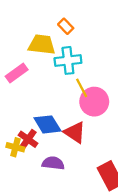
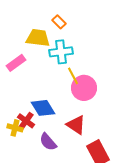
red triangle: (75, 132) -> (76, 125), moved
purple semicircle: (53, 163) -> (48, 142), turned -138

